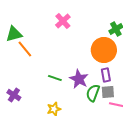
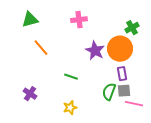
pink cross: (63, 21) -> (79, 20), turned 35
green triangle: (14, 34) -> (30, 20), moved
purple star: (79, 79) -> (95, 51), moved

